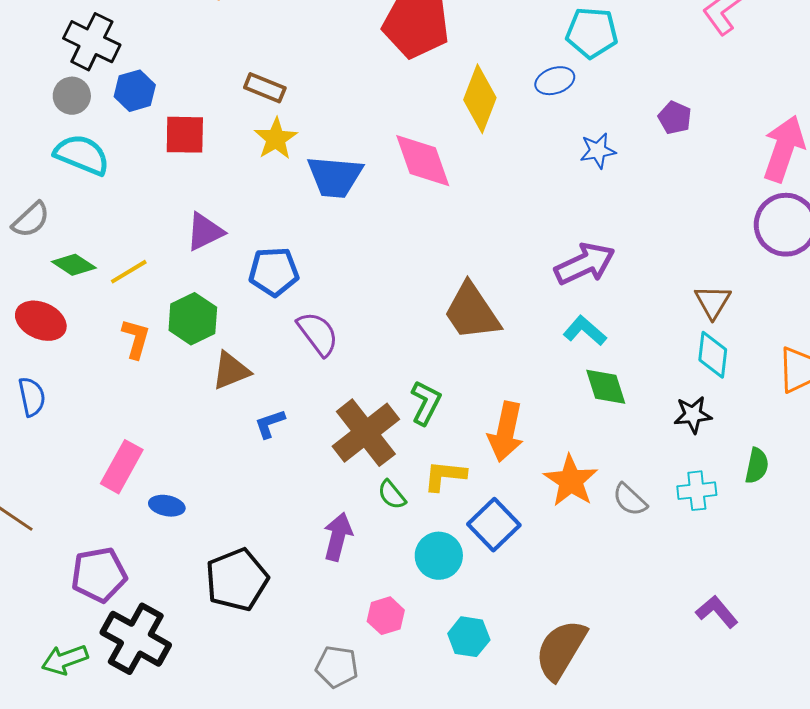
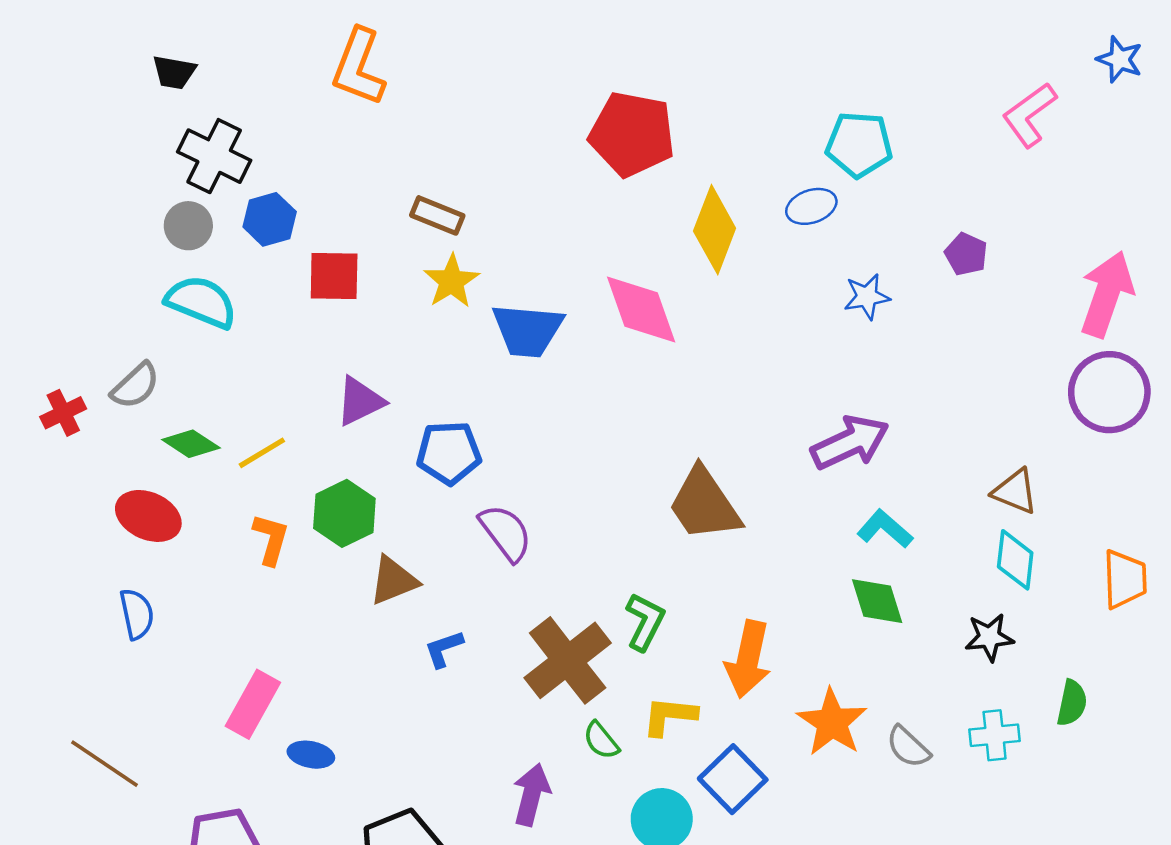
brown triangle: (713, 302) -> (1015, 491), turned -39
cyan L-shape: (585, 331) -> (885, 529), moved

